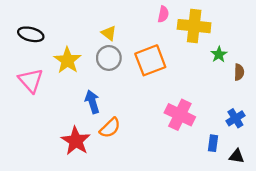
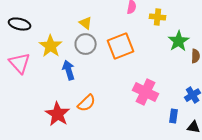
yellow cross: (194, 26) -> (158, 17), size x0.6
green star: (219, 54) -> (179, 41), size x1.5
blue arrow: (92, 102) -> (69, 70), moved

